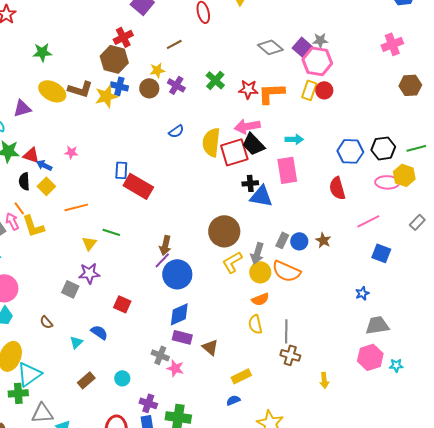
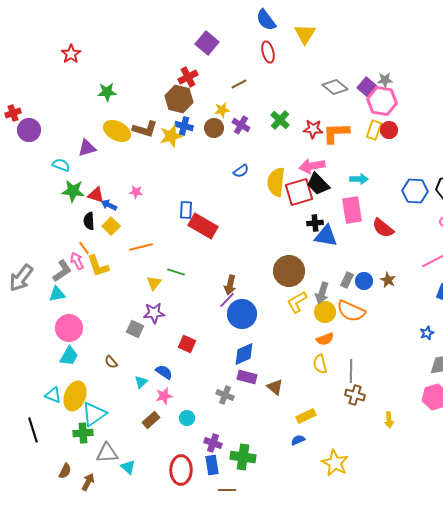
red semicircle: (337, 188) -> (383, 228), moved, turned -35
pink star: (175, 368) -> (164, 396), moved, turned -30

